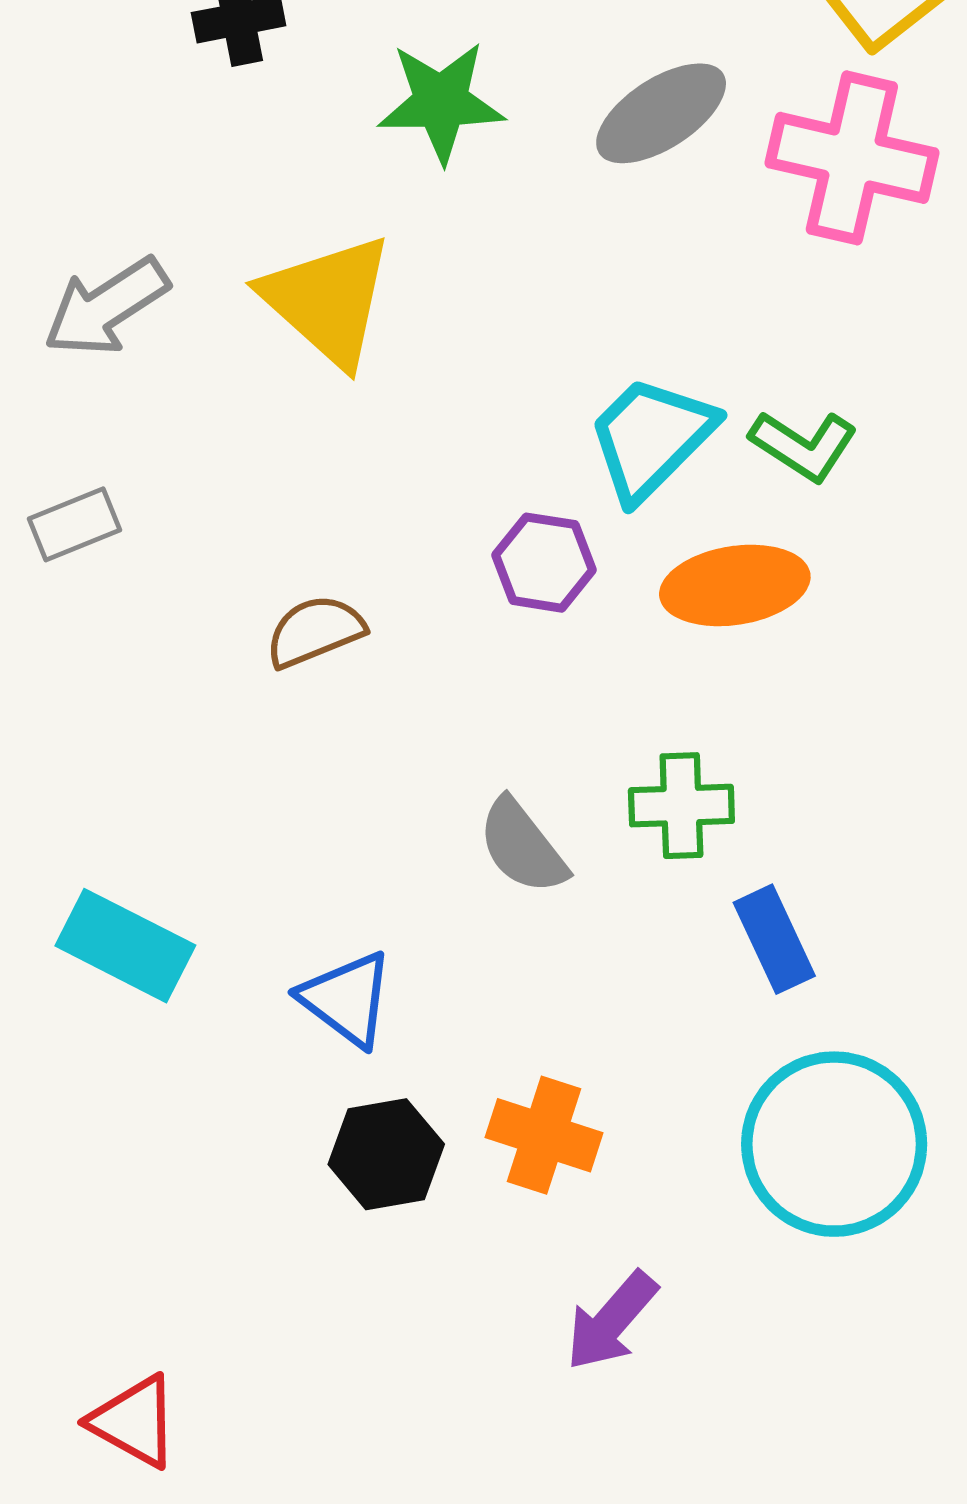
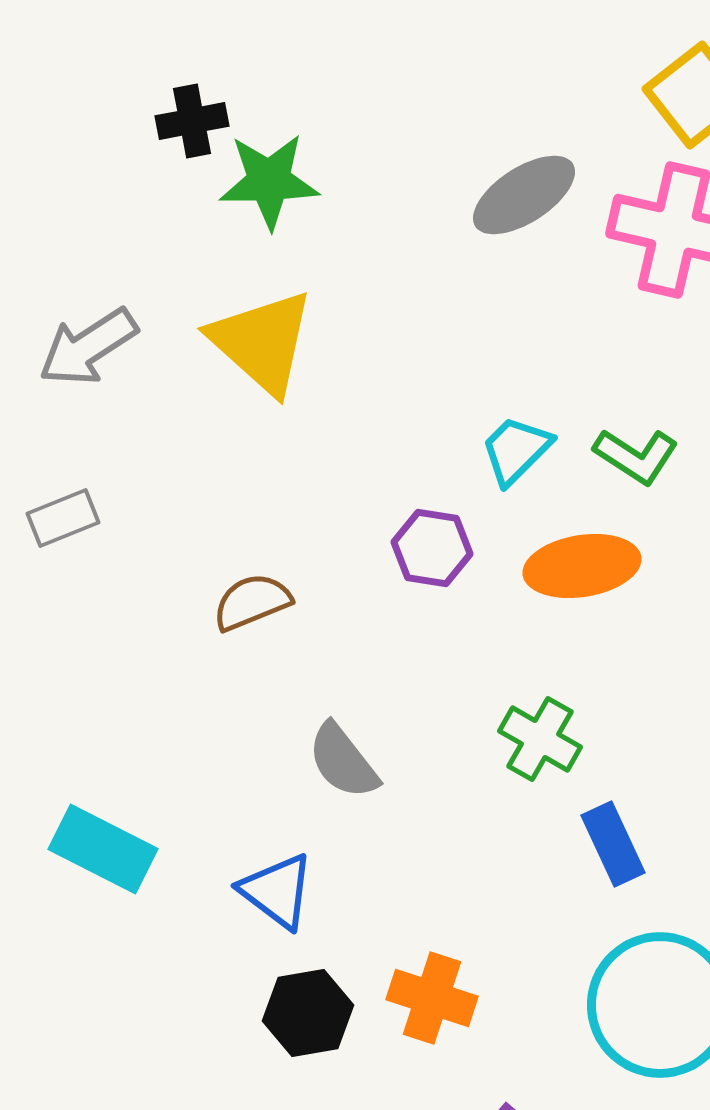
green star: (441, 102) -> (269, 181), moved
cyan trapezoid: (651, 438) -> (516, 450), size x0.7
green cross: (681, 806) -> (540, 739), turned 32
gray semicircle: (522, 846) -> (343, 761), moved

